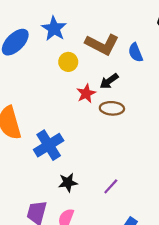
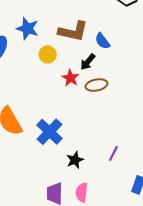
blue semicircle: (135, 52) -> (102, 41), moved

